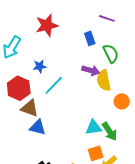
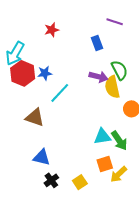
red star: (47, 25) -> (52, 30), size x0.6
green semicircle: (111, 53) -> (119, 70), moved
red hexagon: (19, 88) -> (23, 73), moved
blue triangle: (38, 127) -> (42, 157), moved

